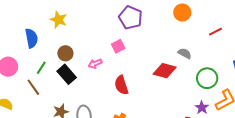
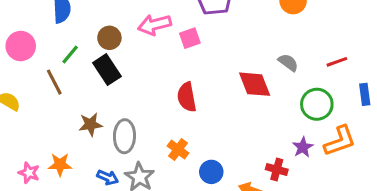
red line: (215, 32) -> (337, 62), moved
pink arrow: (95, 64) -> (155, 25), moved, size x1.5
red diamond: (165, 71) -> (255, 84), turned 45

